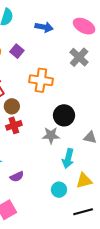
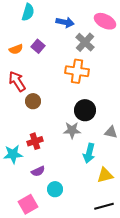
gray cross: (79, 57) -> (85, 42), moved
orange cross: (41, 80) -> (77, 71), moved
red cross: (14, 125) -> (35, 141), moved
cyan circle: (59, 190) -> (55, 189), moved

